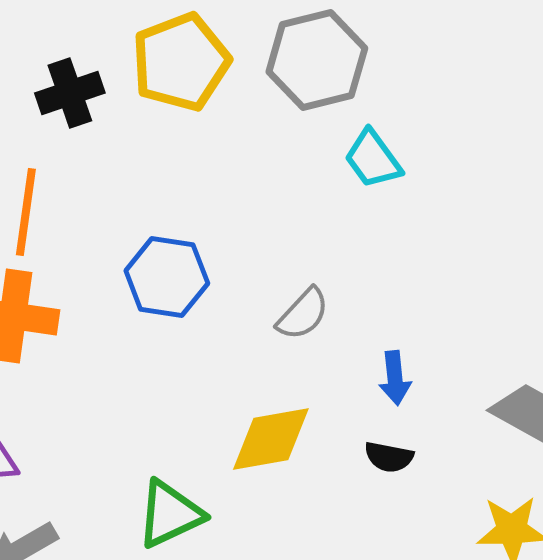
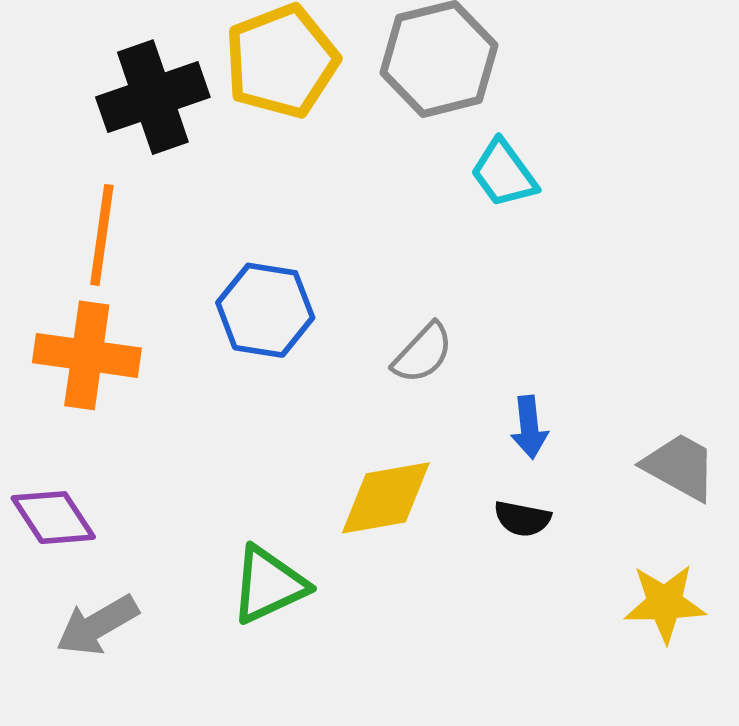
black cross: (70, 93) -> (153, 97), size x1.4

